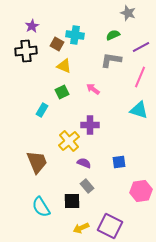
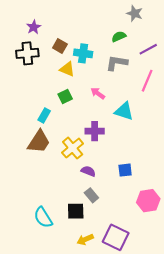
cyan cross: (75, 35) -> (83, 53), moved
cyan triangle: (139, 110) -> (124, 111), moved
brown trapezoid: (37, 162) -> (39, 142), moved, turned 55

